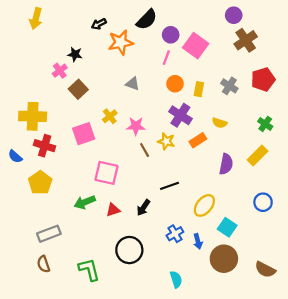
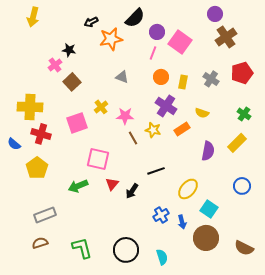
red triangle: (113, 210) -> (112, 184), moved, turned -32
black circle: (129, 250) -> (126, 250), moved
brown semicircle: (43, 264) -> (40, 243), turned 91

